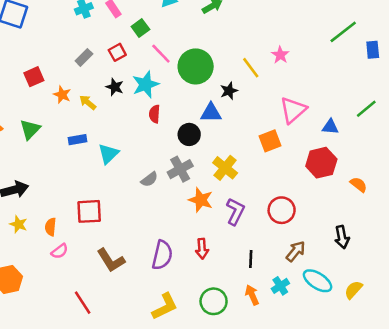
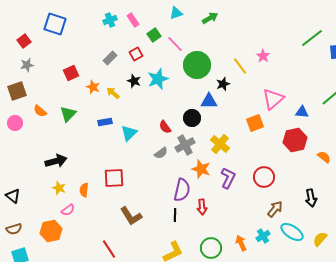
pink line: (161, 54) -> (175, 44), moved
red semicircle: (155, 114) -> (165, 127), moved, turned -40
pink semicircle: (60, 251) -> (68, 210), moved
purple semicircle: (162, 255) -> (182, 190), moved
black line: (251, 259) -> (175, 215), moved

